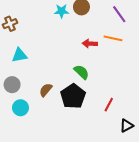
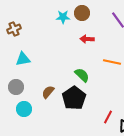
orange line: (113, 38) -> (112, 62), moved
red arrow: (90, 44) -> (87, 39), moved
red line: (109, 105) -> (108, 117), moved

